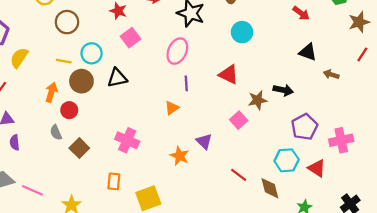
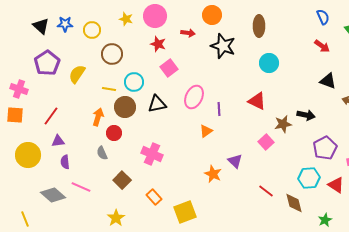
pink ellipse: (177, 51) -> (194, 97), moved
yellow semicircle: (19, 58) -> (77, 74), moved
pink cross: (127, 140) -> (152, 154), moved
brown square: (79, 148) -> (122, 180), moved
orange rectangle: (114, 181) -> (154, 197), turned -49
pink line: (32, 190) -> (81, 187), moved

